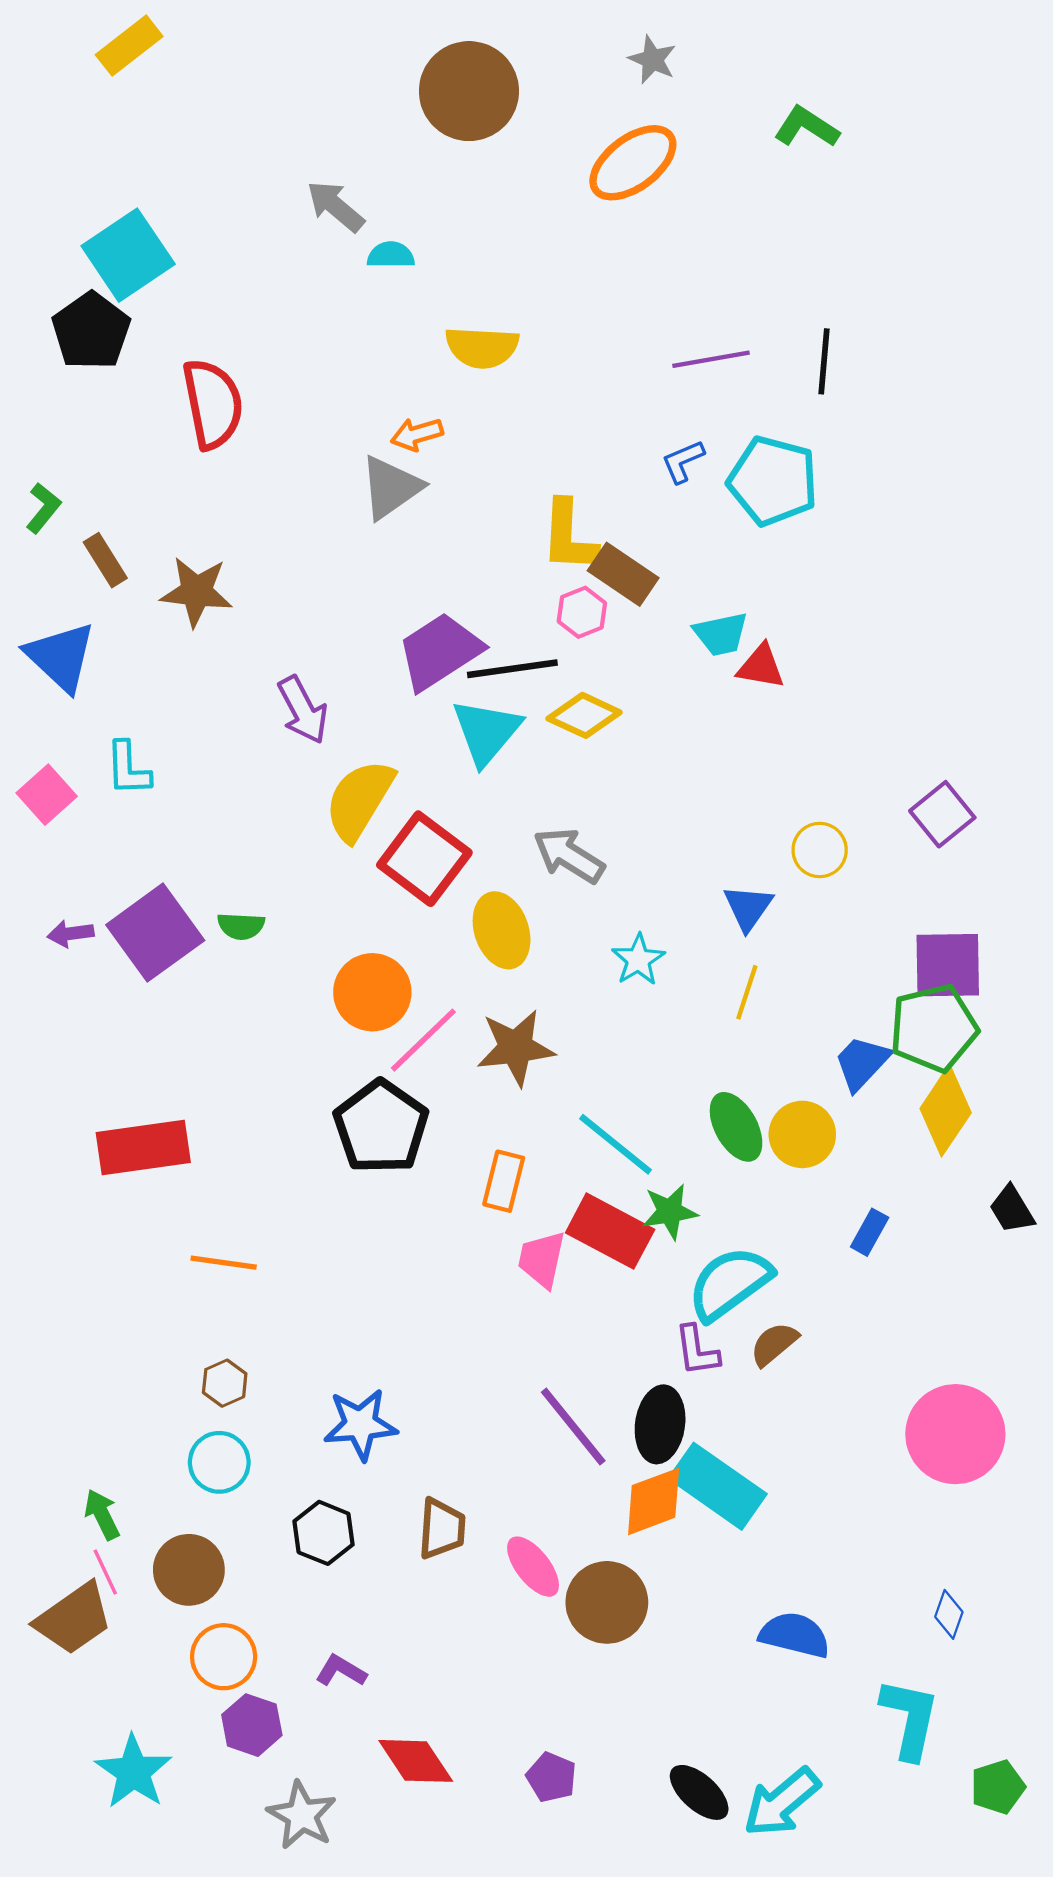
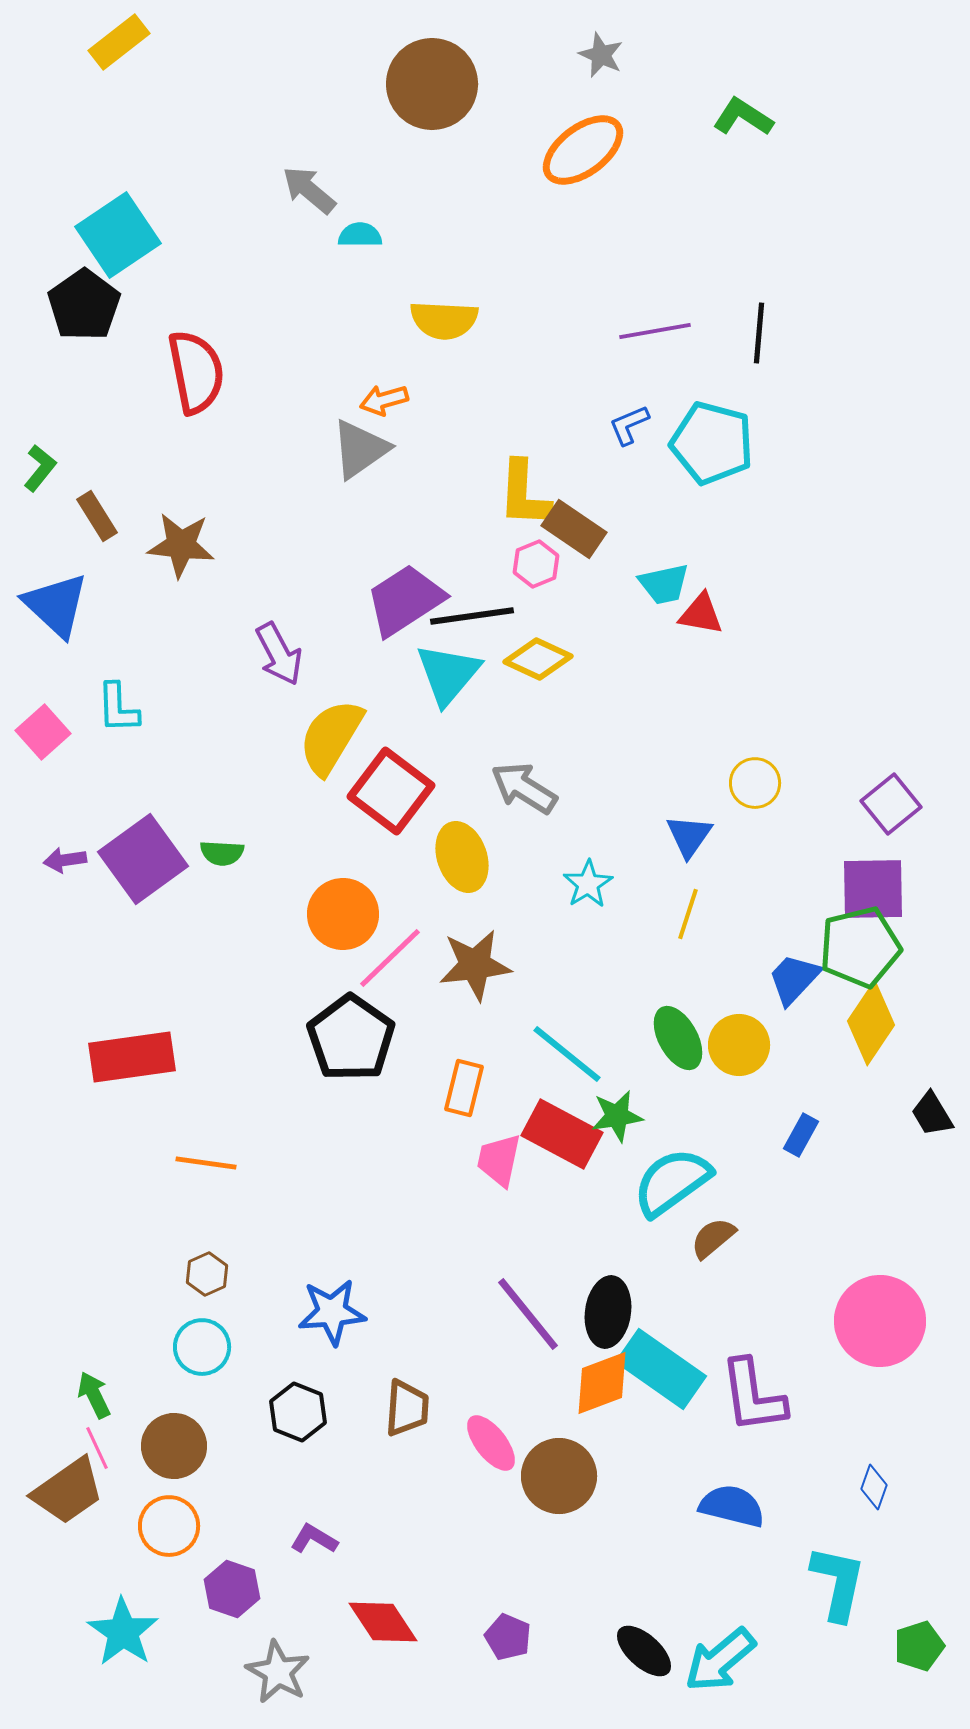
purple square: (942, 814) -> (891, 804), moved
purple L-shape: (697, 1351) -> (753, 1396), moved, size x1.6
orange circle: (224, 1657) -> (169, 1526), moved

